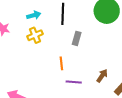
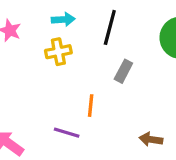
brown arrow: (102, 76) -> (151, 139), turned -128
purple line: (74, 82) -> (67, 133), moved

